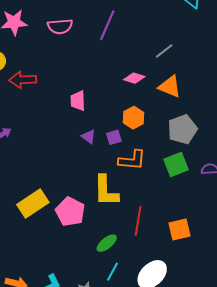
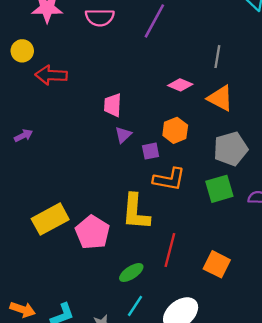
gray line: (164, 51) -> (217, 57), turned -48
purple triangle: (89, 137) -> (123, 135), moved, turned 35
orange square: (180, 230) -> (217, 264), turned 35

